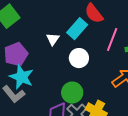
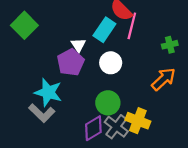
pink line: (112, 40) -> (132, 26), moved
purple pentagon: (16, 54) -> (71, 62), moved

